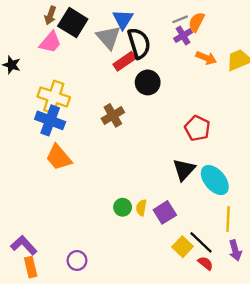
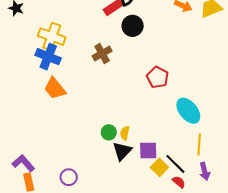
red pentagon: (197, 128) -> (158, 77), moved
black triangle: (184, 170) -> (122, 151), moved
purple square: (165, 212) -> (148, 151), moved, turned 30

